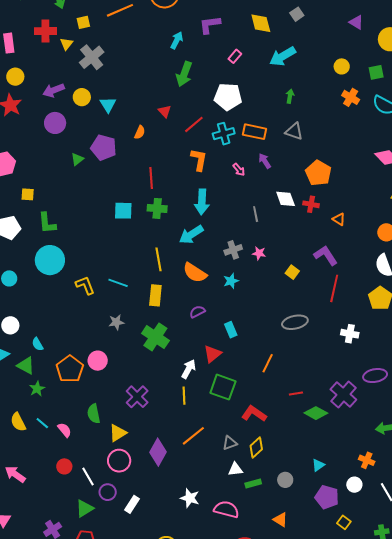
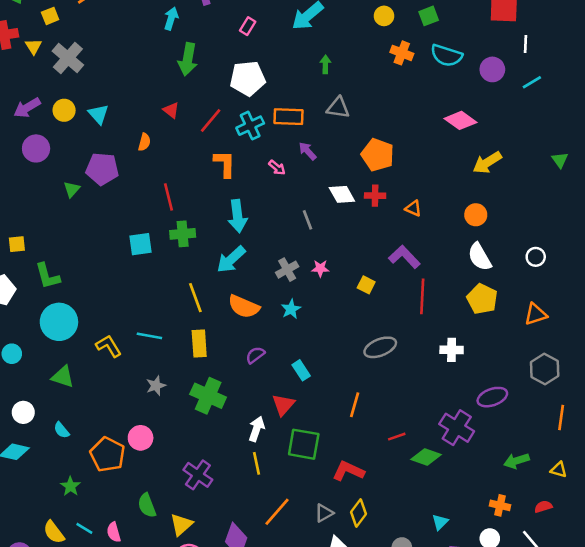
green triangle: (26, 366) -> (63, 377), moved
pink semicircle: (64, 430) -> (114, 532), turned -147

